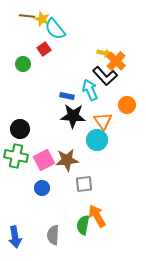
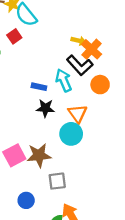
orange circle: (127, 105) -> (100, 85), moved
black star: (73, 116) -> (45, 108), size x0.7
blue circle: (42, 188) -> (26, 200), moved

